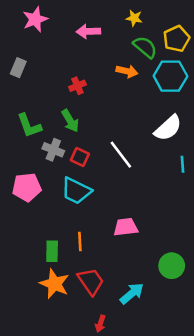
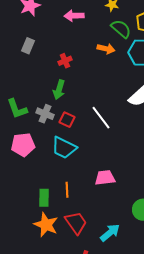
gray rectangle: (18, 68) -> (28, 46), moved
green arrow: (70, 121) -> (59, 90), turned 48
green L-shape: (29, 126) -> (17, 109), moved

